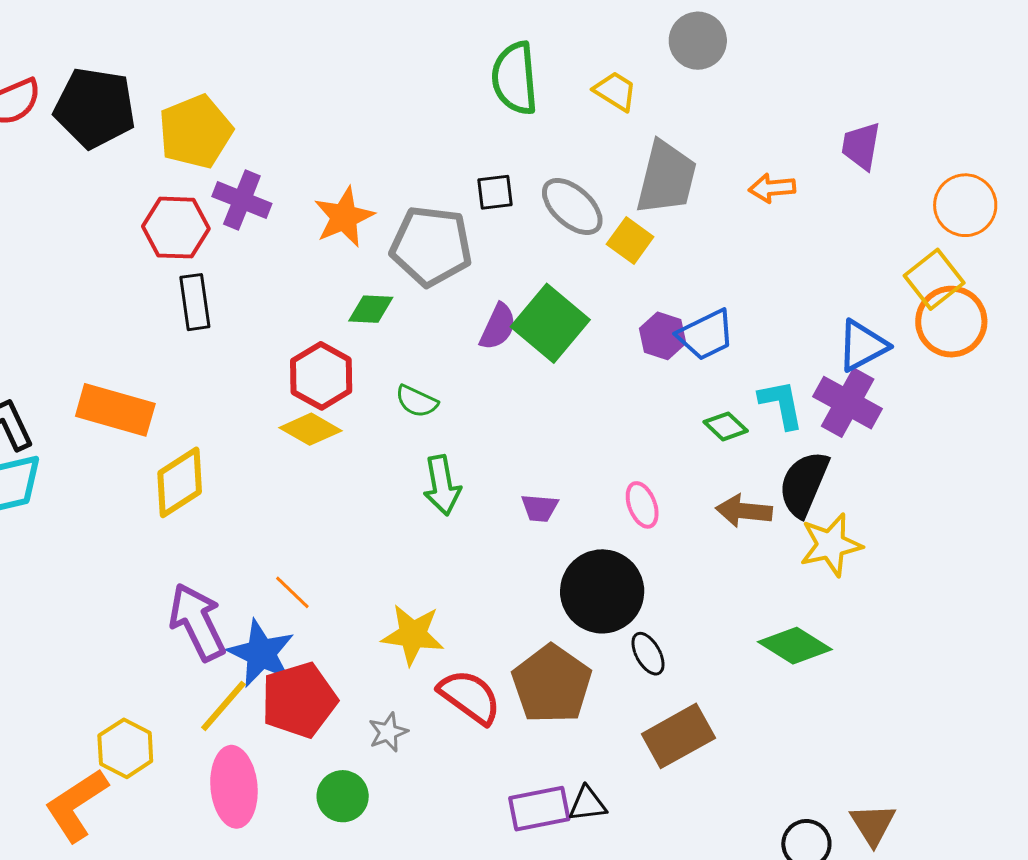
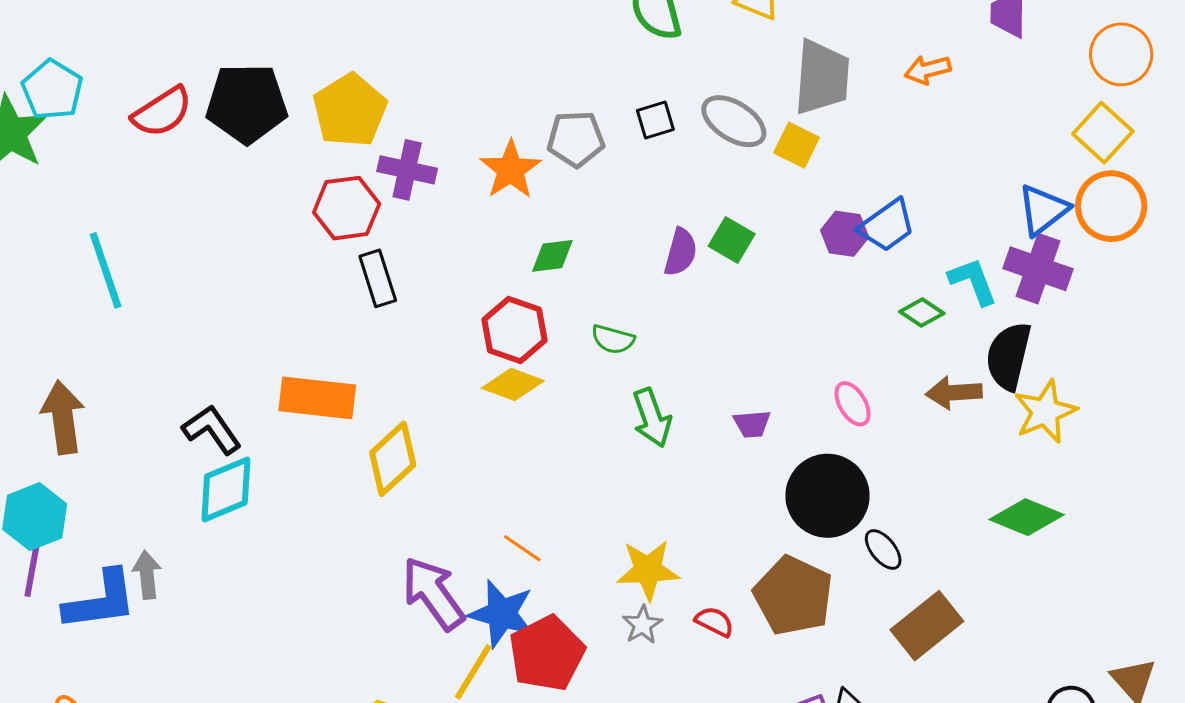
gray pentagon: (431, 246) -> (576, 139), moved, size x0.7
orange circle: (951, 322) -> (1111, 206), moved
green square: (550, 323) -> (732, 240), size x0.6
red semicircle: (470, 697) -> (714, 622), size x0.6
gray star: (388, 732) -> (642, 625), moved

